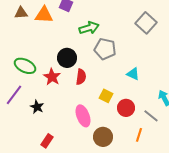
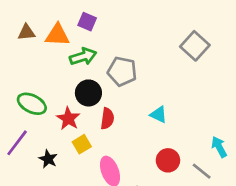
green arrow: (89, 28) -> (83, 57), moved
gray pentagon: (105, 49) -> (122, 71), moved
cyan triangle: (133, 74) -> (159, 115), moved
yellow square: (106, 96) -> (82, 144), moved, turned 32

